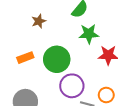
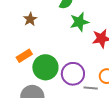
green circle: (57, 59) -> (45, 67), moved

